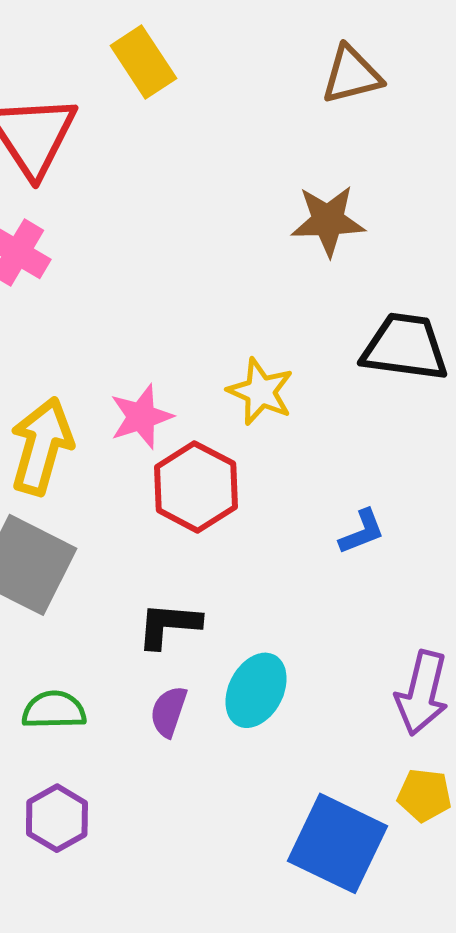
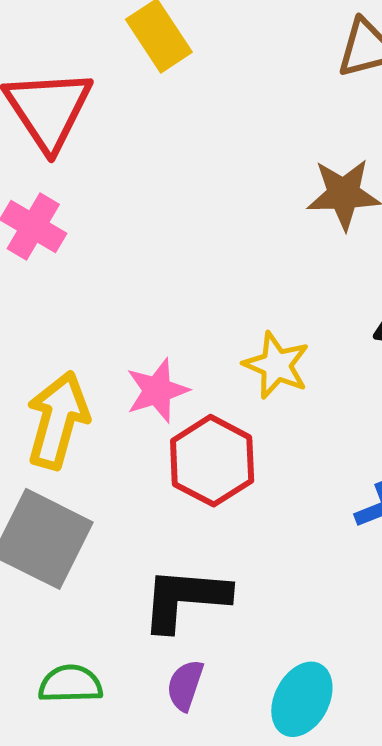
black L-shape: (169, 625) -> (185, 599), size x1.4
cyan ellipse: (256, 690) -> (302, 699), moved

